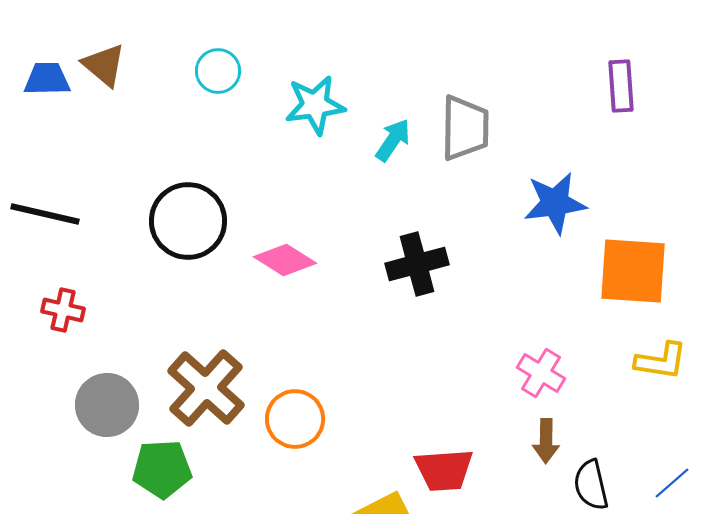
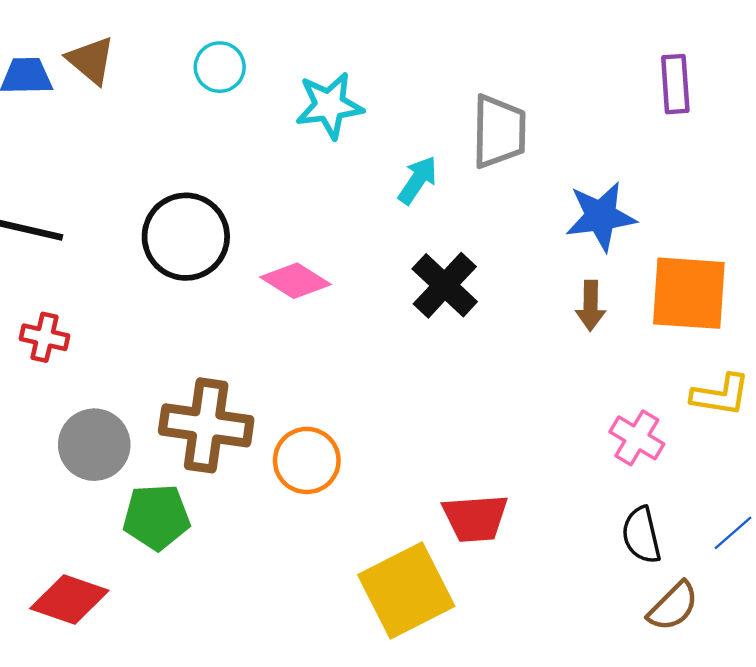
cyan arrow: (393, 140) -> (418, 180), moved
black cross: (417, 264) -> (445, 285), turned -32
pink cross: (541, 373) -> (637, 438), moved
brown cross: (206, 388) -> (206, 425), turned -34
brown arrow: (546, 441) -> (591, 306), moved

